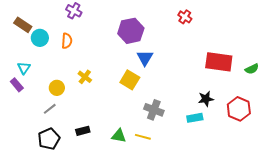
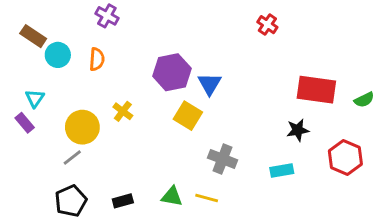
purple hexagon: (131, 31) -> (172, 72), moved
yellow circle: (57, 88) -> (82, 127), size x1.5
black star: (206, 99) -> (298, 130), moved
black rectangle: (83, 131) -> (123, 201), moved

